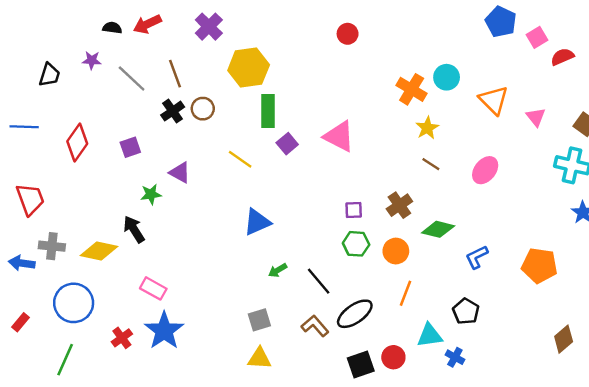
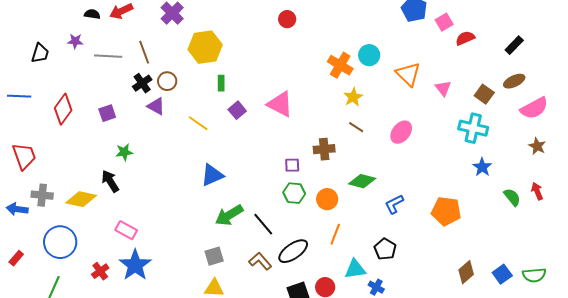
gray line: (132, 78) -> (108, 56), turned -40
green rectangle: (268, 111) -> (221, 83), size x0.6
purple triangle: (180, 173) -> (156, 106), moved
brown cross: (399, 205) -> (324, 149), moved, turned 30
green arrow: (278, 270) -> (229, 215), size x1.8

